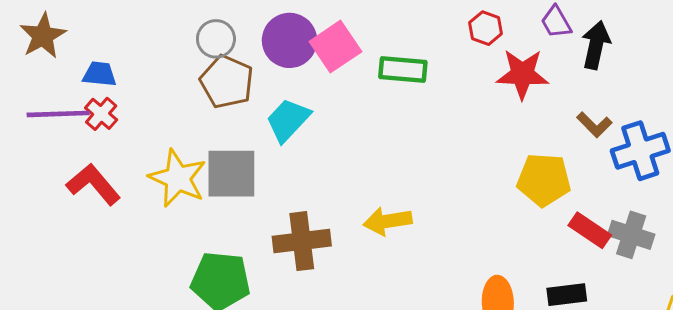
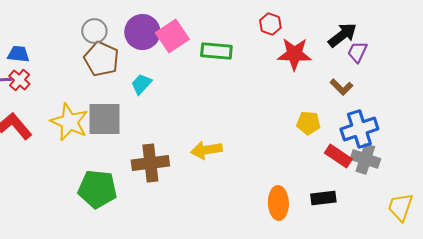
purple trapezoid: (556, 22) -> (357, 52), moved, turned 55
black arrow: (596, 45) -> (342, 35), turned 40
cyan trapezoid: (288, 120) -> (141, 84), size x0.7
blue cross: (640, 151) -> (359, 129), moved
yellow pentagon: (544, 180) -> (308, 123), size x0.7

